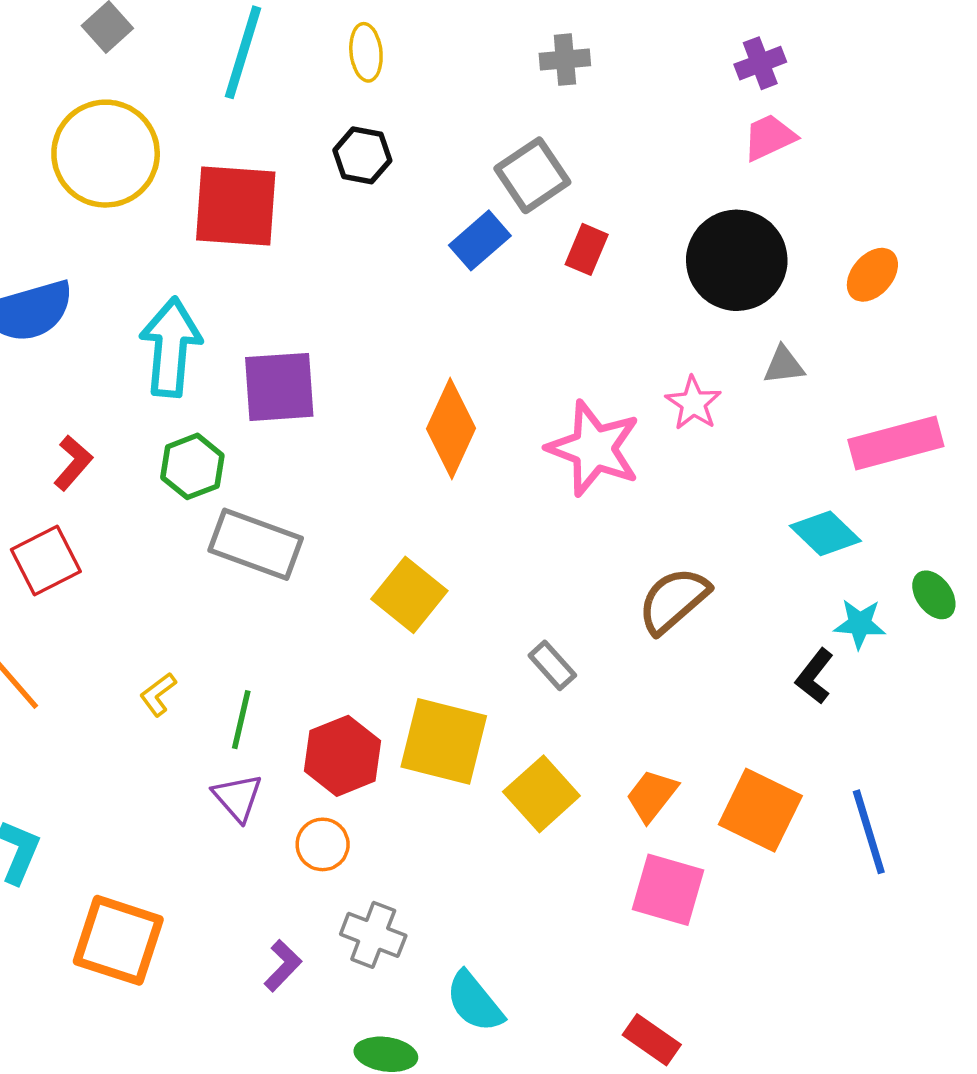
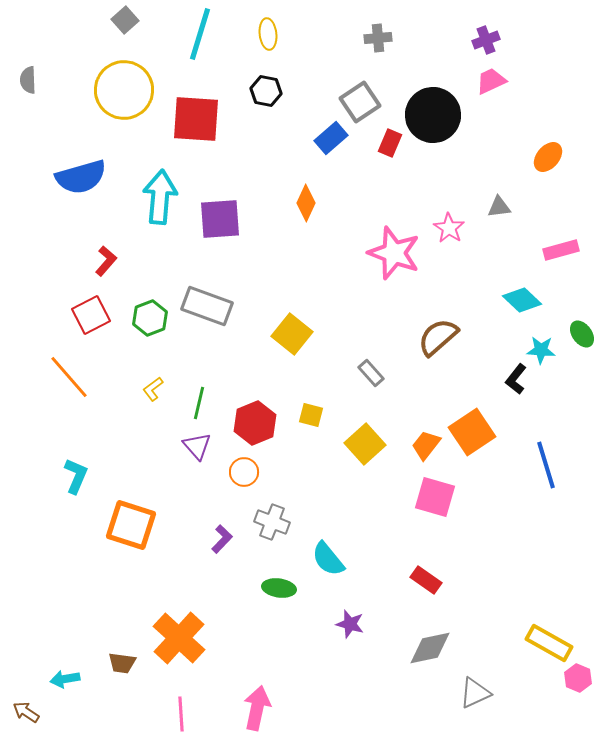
black circle: (737, 260) -> (433, 115), moved
orange diamond: (451, 428) -> (306, 203), moved, size x0.7
pink rectangle: (896, 443) -> (561, 250), size x0.7
green hexagon: (192, 466) -> (150, 318), moved
yellow square: (444, 741) -> (311, 415), size x0.5
orange square: (760, 810) -> (472, 432), moved, turned 30

